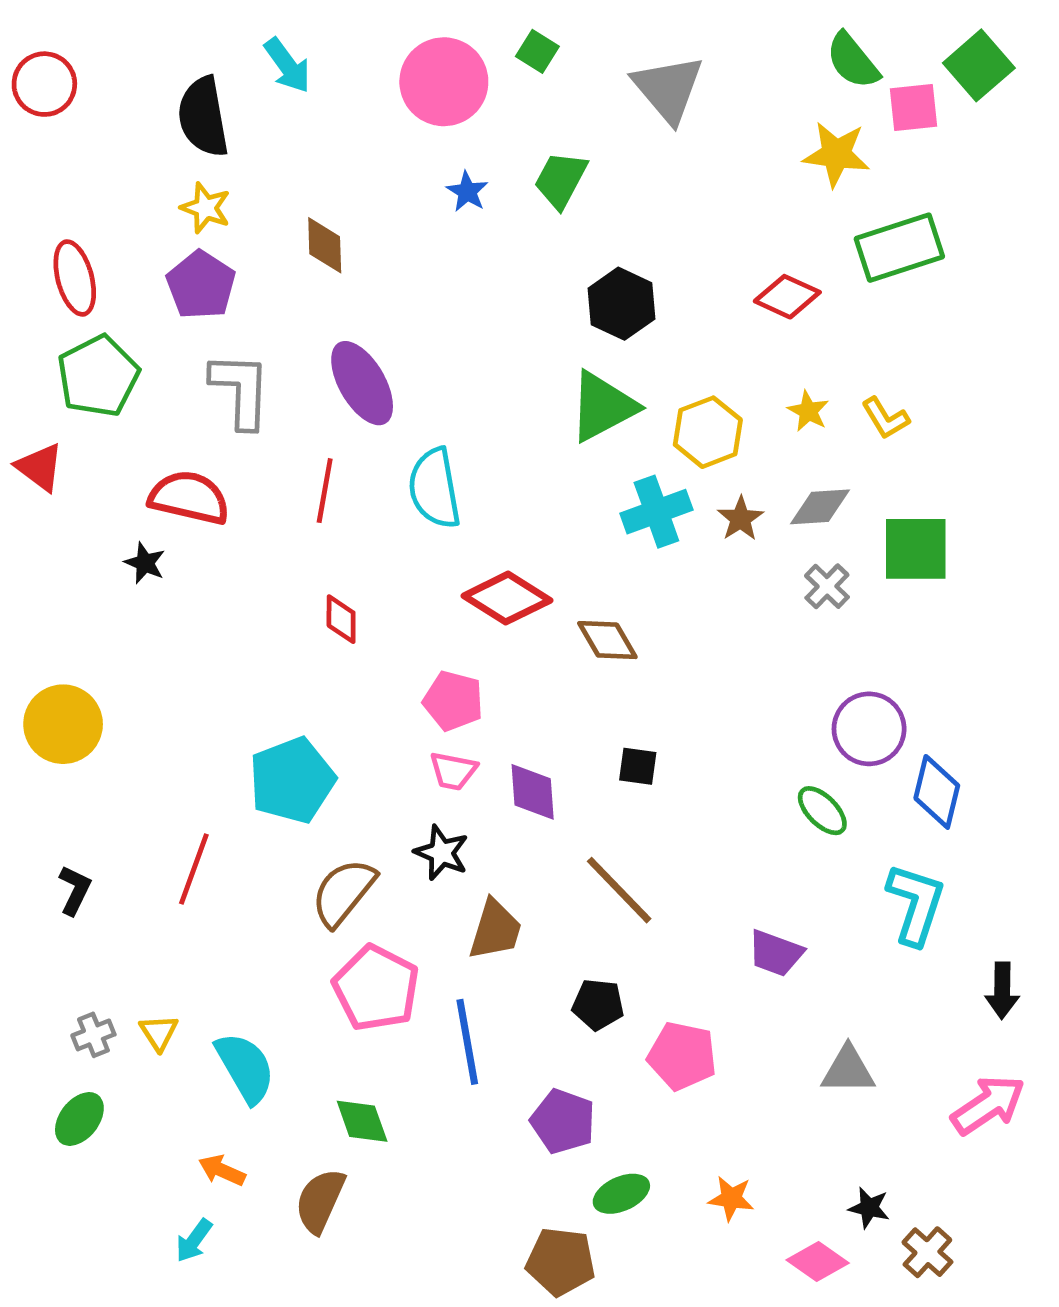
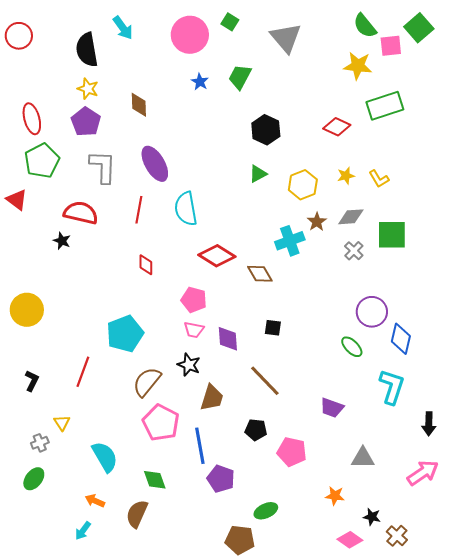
green triangle: (603, 406) -> (258, 174), size x0.6
yellow star: (808, 411) -> (346, 176), turned 30
cyan cross: (656, 512) -> (290, 241), moved
yellow triangle: (159, 1033) -> (62, 423), moved
purple pentagon: (563, 1121) -> (221, 479), moved
orange star: (731, 1198) -> (335, 496), moved

